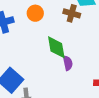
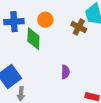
green diamond: (56, 47) -> (33, 39), moved

